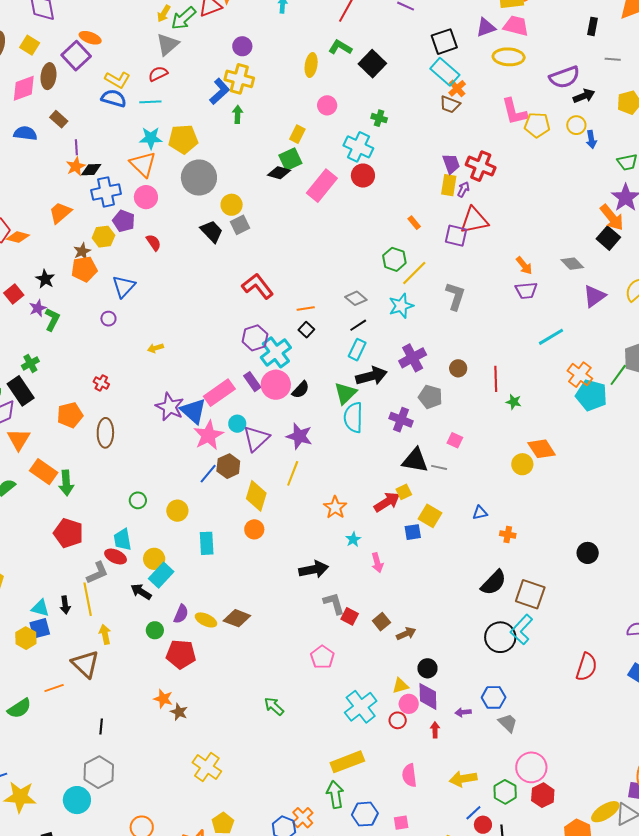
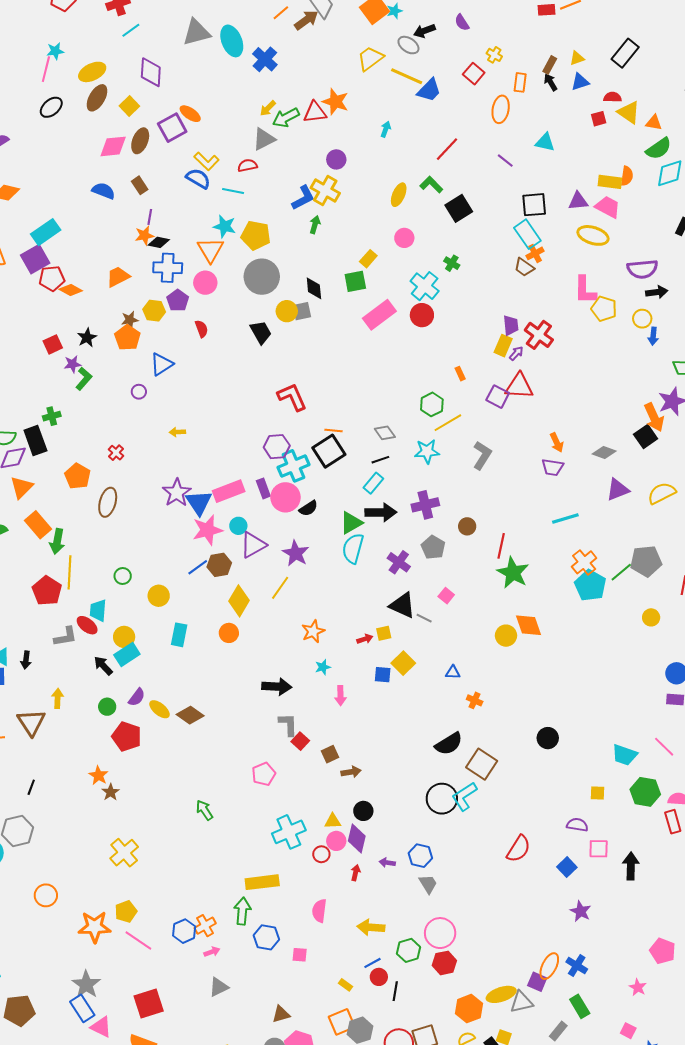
black diamond: (279, 173) -> (314, 288), moved, turned 55
gray square: (240, 225) -> (302, 311), moved
gray diamond: (572, 264) -> (604, 453), turned -40
orange pentagon: (84, 269) -> (127, 338), turned 30
black square: (306, 330) -> (329, 451), size x2.0
green star: (514, 402) -> (513, 573), size x2.0
orange pentagon: (70, 415) -> (78, 476), turned 30
red arrow: (387, 502) -> (365, 639), size x0.6
yellow line: (88, 599) -> (69, 572), moved

